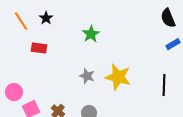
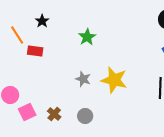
orange line: (21, 21) -> (17, 35), moved

